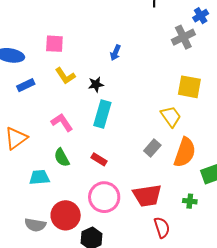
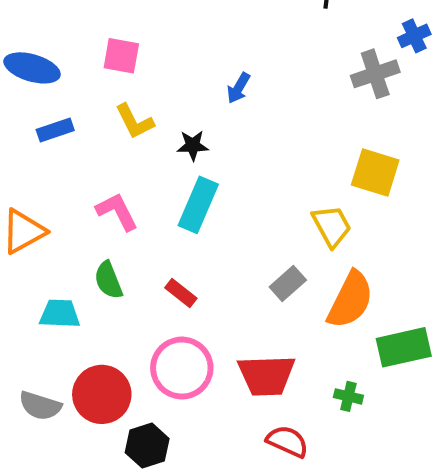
red semicircle: (162, 228) -> (287, 441), turned -55

